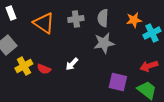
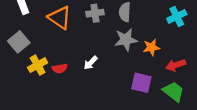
orange star: (134, 20) -> (151, 47), moved
cyan cross: (152, 33) -> (177, 16), moved
red semicircle: (44, 69) -> (60, 68), turned -32

